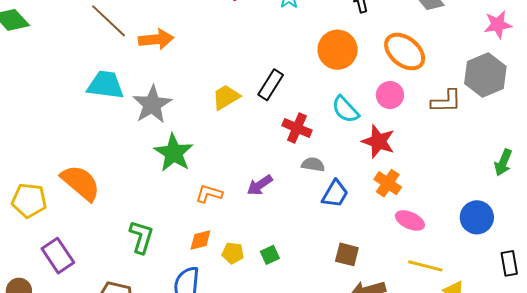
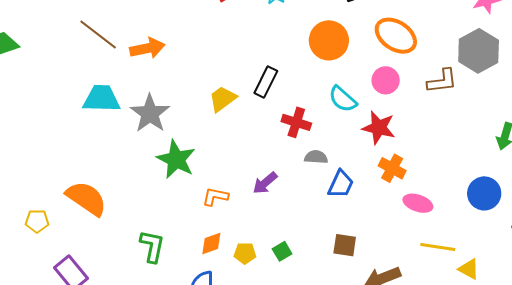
yellow pentagon: (29, 200) -> (37, 221), size x0.7
brown square: (347, 254) -> (345, 245), moved

